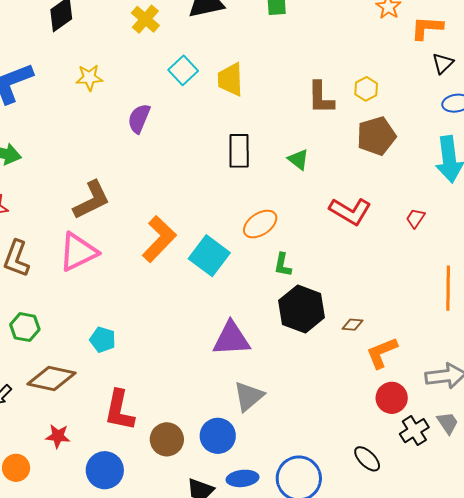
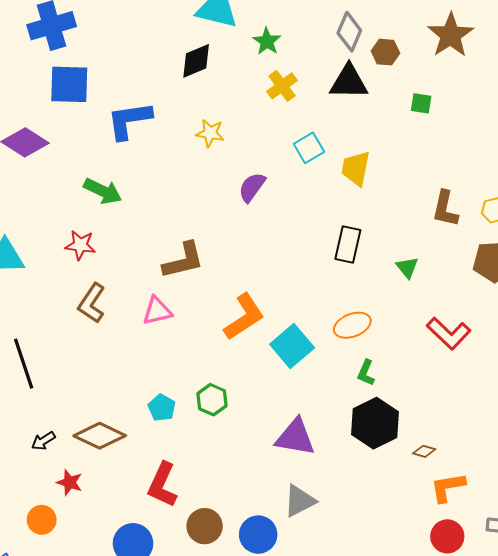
pink triangle: (78, 252) -> (157, 311), size x0.7
green hexagon: (25, 327) -> (212, 400), moved
red star: (58, 436) -> (70, 482), moved

